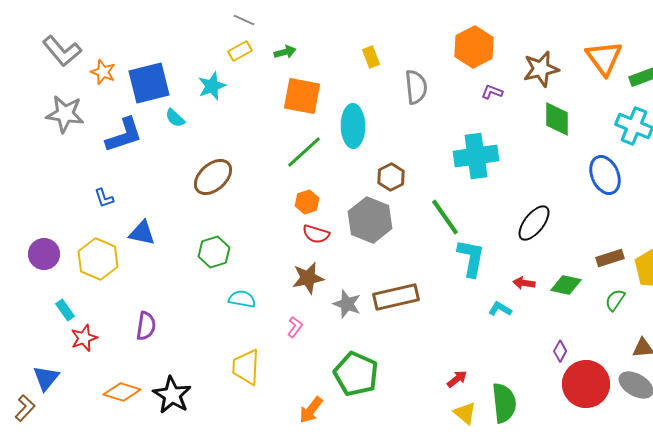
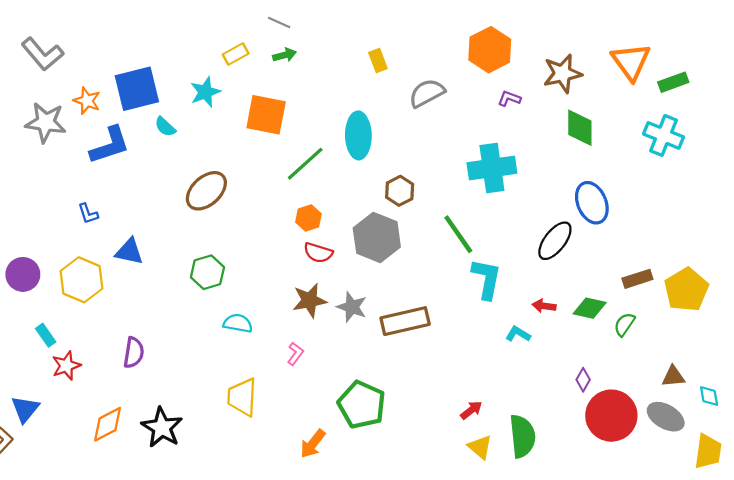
gray line: (244, 20) -> (279, 23), moved
orange star: (103, 72) -> (87, 101), moved
gray semicircle: (416, 87) -> (427, 93), turned -112
orange square: (302, 96) -> (266, 115), moved
blue ellipse: (605, 175) -> (592, 203), moved
green semicircle: (615, 300) -> (624, 324), moved
gray star: (347, 304) -> (352, 307), moved
orange diamond: (122, 392) -> (108, 424), turned -45

